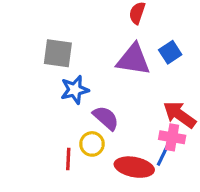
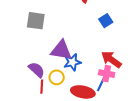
purple triangle: (133, 60) -> (61, 50), moved
blue star: (75, 90) -> (72, 62), moved
purple semicircle: (106, 118) -> (36, 70), moved

